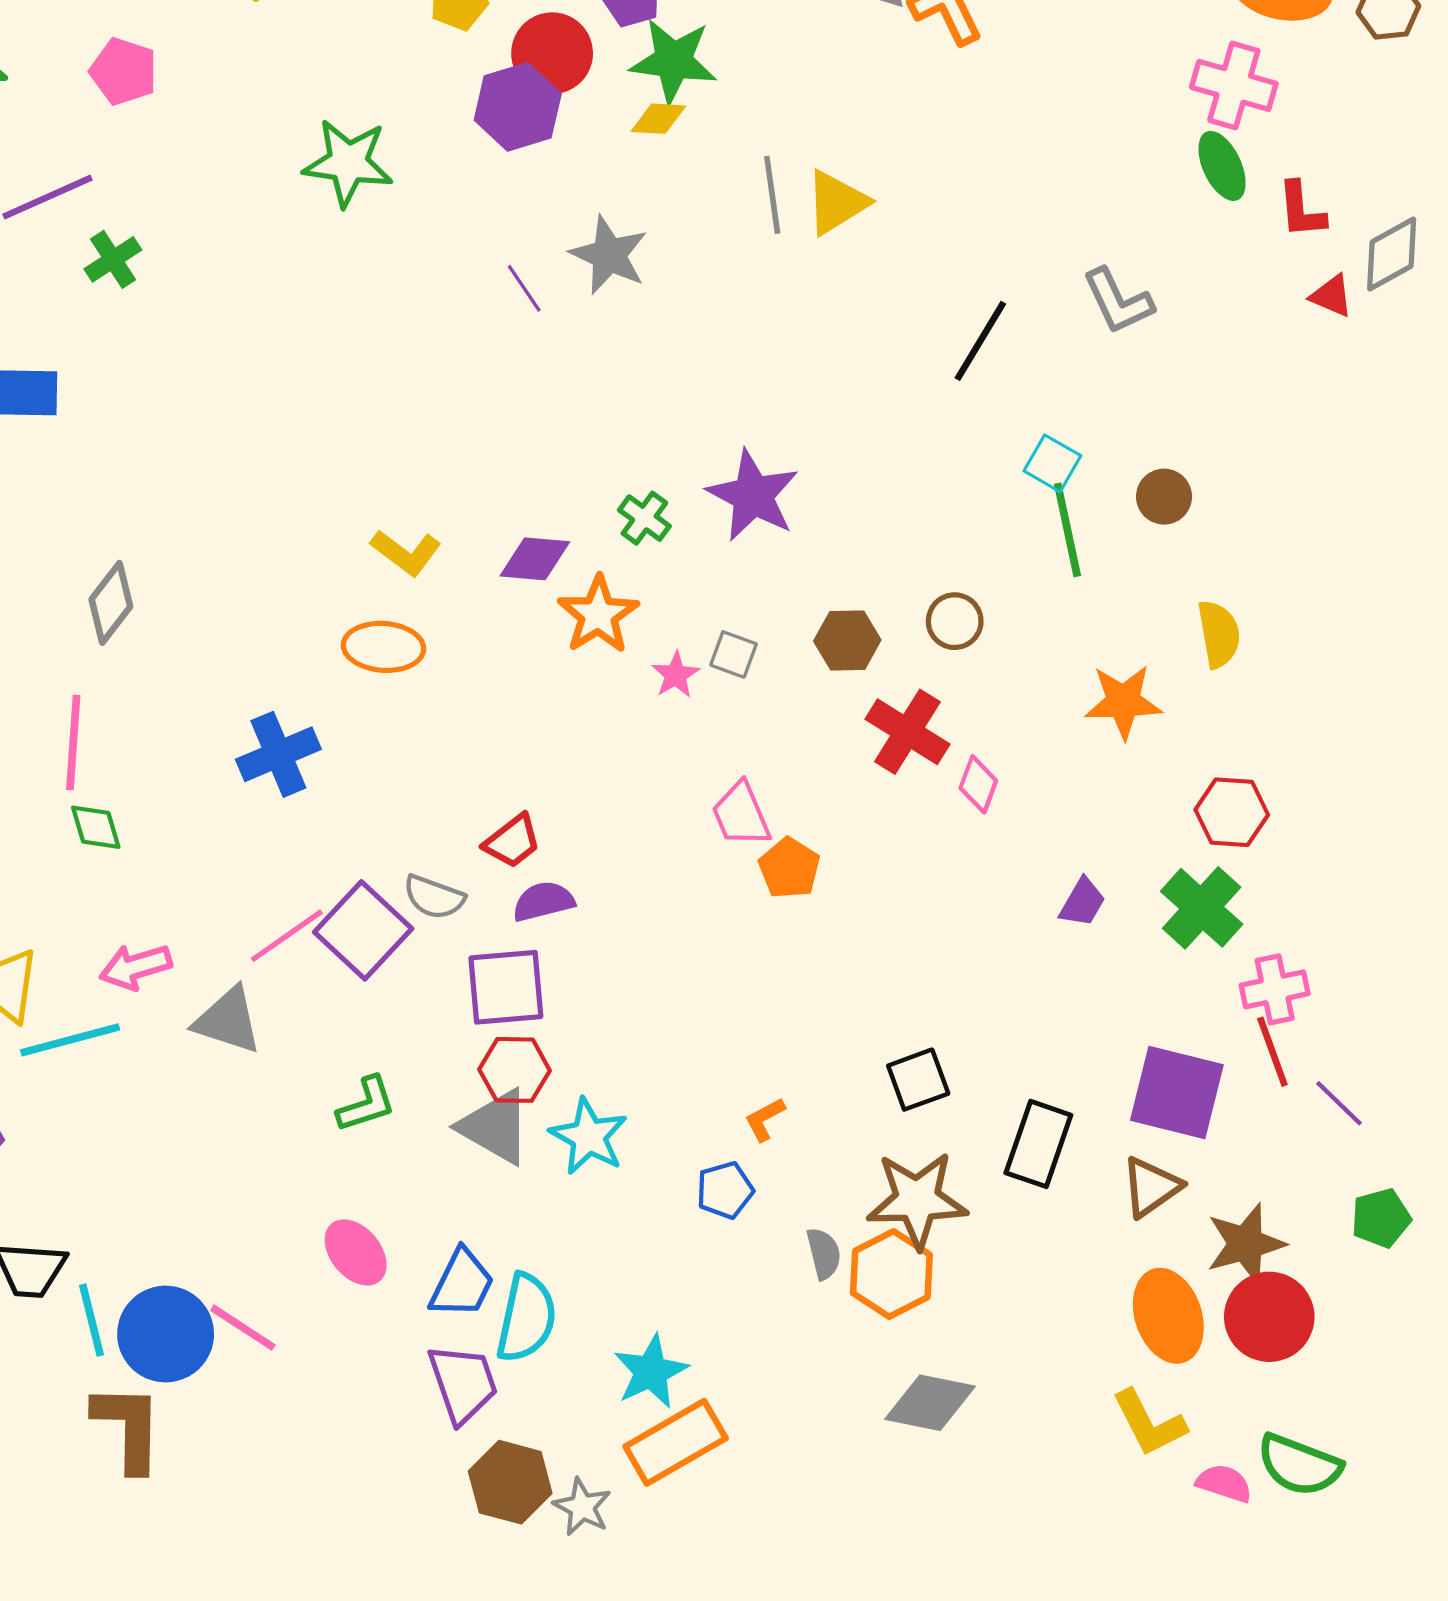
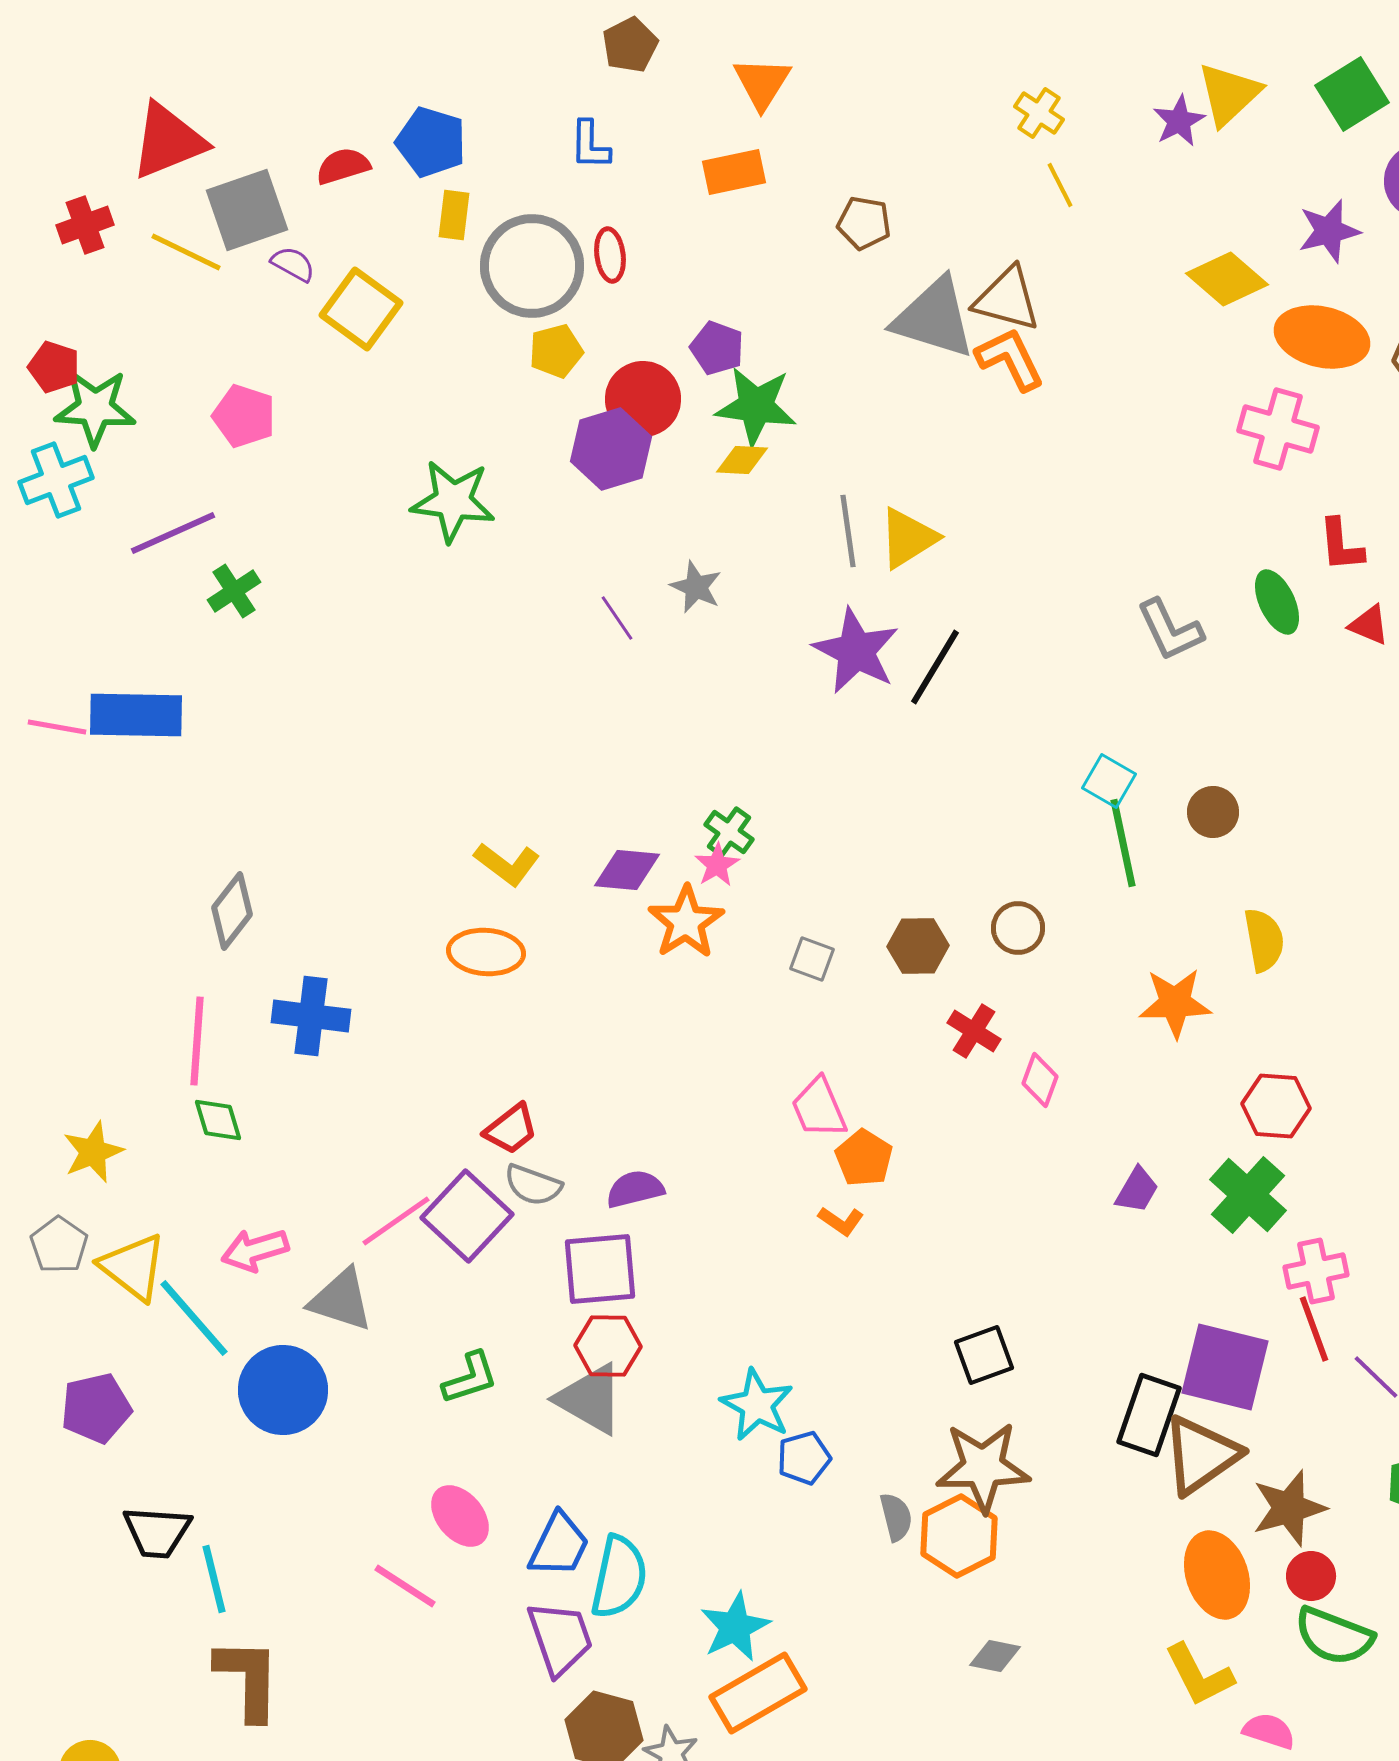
green ellipse: (1222, 166) -> (1277, 602), moved
gray star: (609, 255) -> (696, 587), size x0.7
black line: (980, 341) -> (935, 667), moved
purple star: (753, 496) -> (856, 651), moved
pink star: (676, 675) -> (717, 865), moved
red cross: (907, 732) -> (974, 1031), size x0.7
blue cross: (278, 754) -> (311, 1016), moved, turned 30
red trapezoid: (512, 841) -> (511, 1129), moved
cyan line: (70, 1040) -> (194, 1318), turned 64
orange L-shape: (765, 1119) -> (841, 1221), moved, turned -117
cyan star: (589, 1136) -> (757, 1405), moved
black rectangle: (1038, 1144) -> (1149, 1415), moved
brown triangle: (1151, 1187) -> (1201, 1455), size x1.4
red circle: (1269, 1317) -> (1311, 1576), size x0.6
pink line: (243, 1328) -> (405, 1586), moved
blue circle: (166, 1334) -> (283, 1390), moved
gray diamond: (930, 1403) -> (995, 1656), size x0.6
green semicircle: (1299, 1465) -> (1334, 1636), moved

